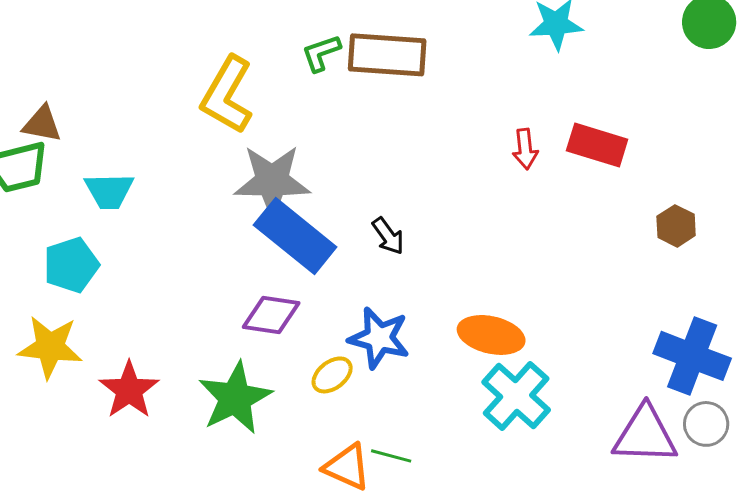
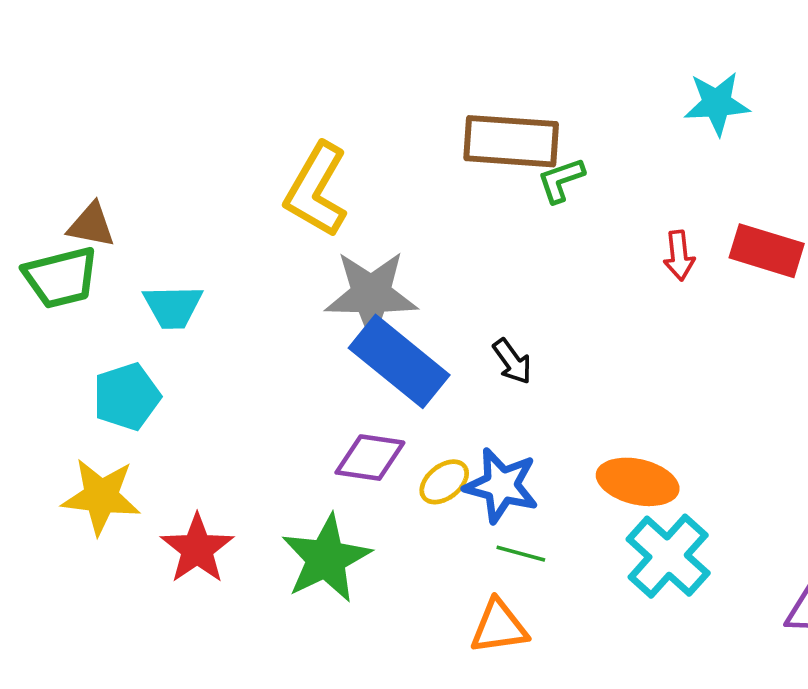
green L-shape: (321, 53) -> (561, 180), moved
yellow ellipse: (332, 375) -> (444, 482), moved
green line: (391, 456) -> (521, 554), moved
orange triangle: (347, 467) -> (499, 627), moved, turned -32

